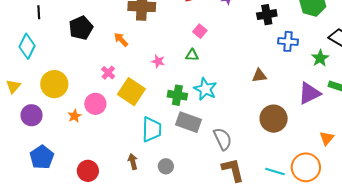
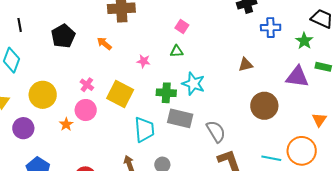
pink cross: (108, 73) -> (87, 85), moved
purple triangle: (309, 93) -> (297, 77), turned 40

